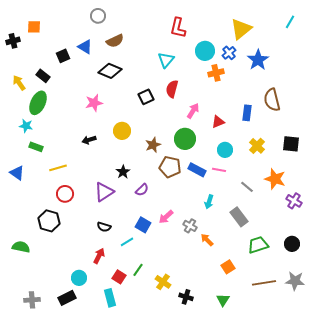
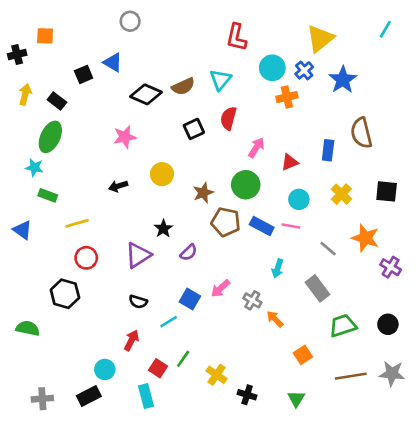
brown semicircle: (115, 41) -> (183, 86), moved
yellow arrow: (19, 83) -> (25, 94), moved, turned 49

